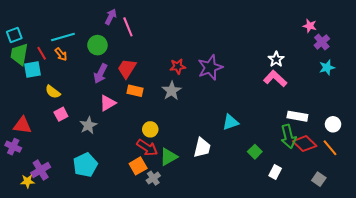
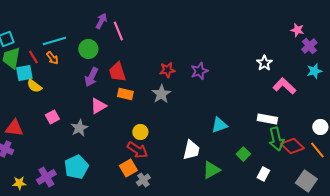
purple star: (210, 67) -> (199, 71), size x0.7
red trapezoid: (127, 68) -> (117, 72), turned -50
pink L-shape: (275, 79) -> (284, 86), moved
yellow semicircle: (53, 92) -> (34, 86), moved
white rectangle: (297, 116) -> (267, 119), moved
green triangle: (169, 157) -> (211, 170), moved
purple cross: (41, 170) -> (46, 177), moved
gray square: (319, 179) -> (306, 181), size x1.5

